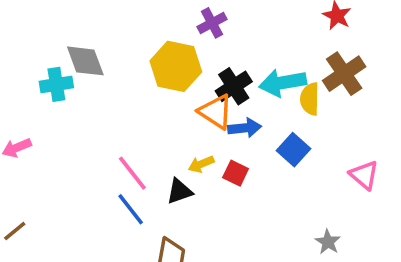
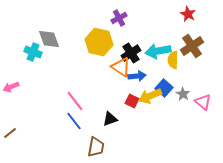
cyan cross: (56, 84) -> (33, 52), turned 30
yellow arrow: (201, 164) -> (150, 96), moved, size x1.6
black triangle: (179, 191) -> (110, 119), moved
gray star: (328, 242) -> (183, 94), moved

